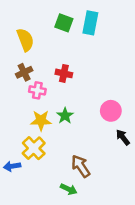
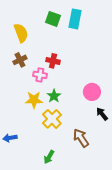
pink cross: (37, 90) -> (40, 75), moved
yellow cross: (34, 148) -> (52, 119), moved
brown arrow: (81, 166) -> (81, 138), moved
green arrow: (69, 189) -> (49, 157), moved, turned 96

